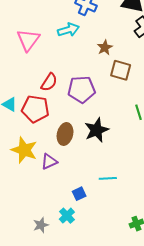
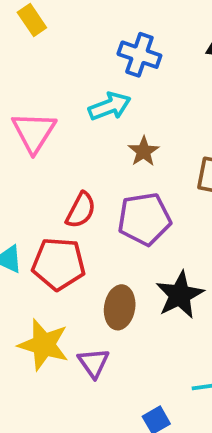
brown star: (105, 48) -> (144, 151), moved
purple triangle: (49, 162) -> (94, 363), turned -36

